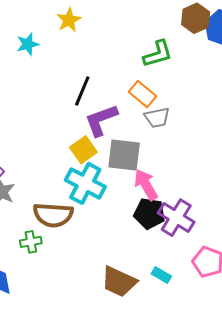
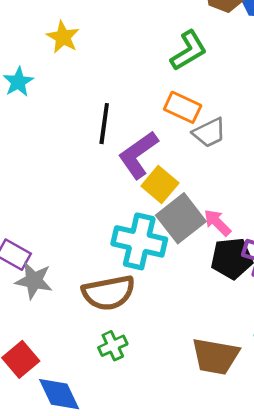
yellow square: (83, 150) -> (160, 185), moved
gray square: (124, 155) -> (181, 218), moved, turned -30
pink arrow: (146, 185) -> (217, 223), size x0.7
green cross: (31, 242) -> (113, 346), moved

